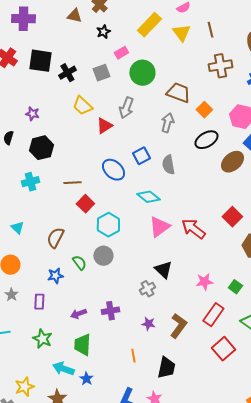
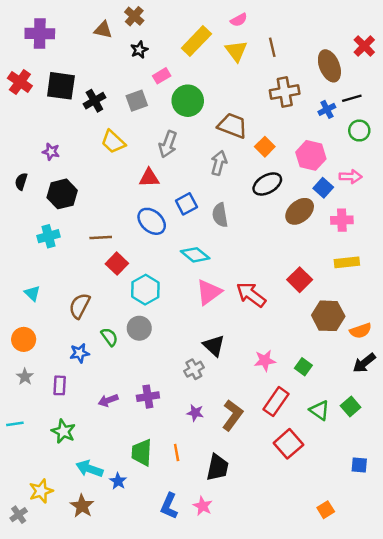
red triangle: (104, 126) -> (149, 178), moved, turned 30
green trapezoid: (82, 345) -> (142, 453), moved

